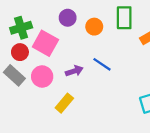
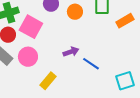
blue line: (102, 64) -> (91, 64), moved
purple arrow: (74, 71) -> (71, 52), moved

